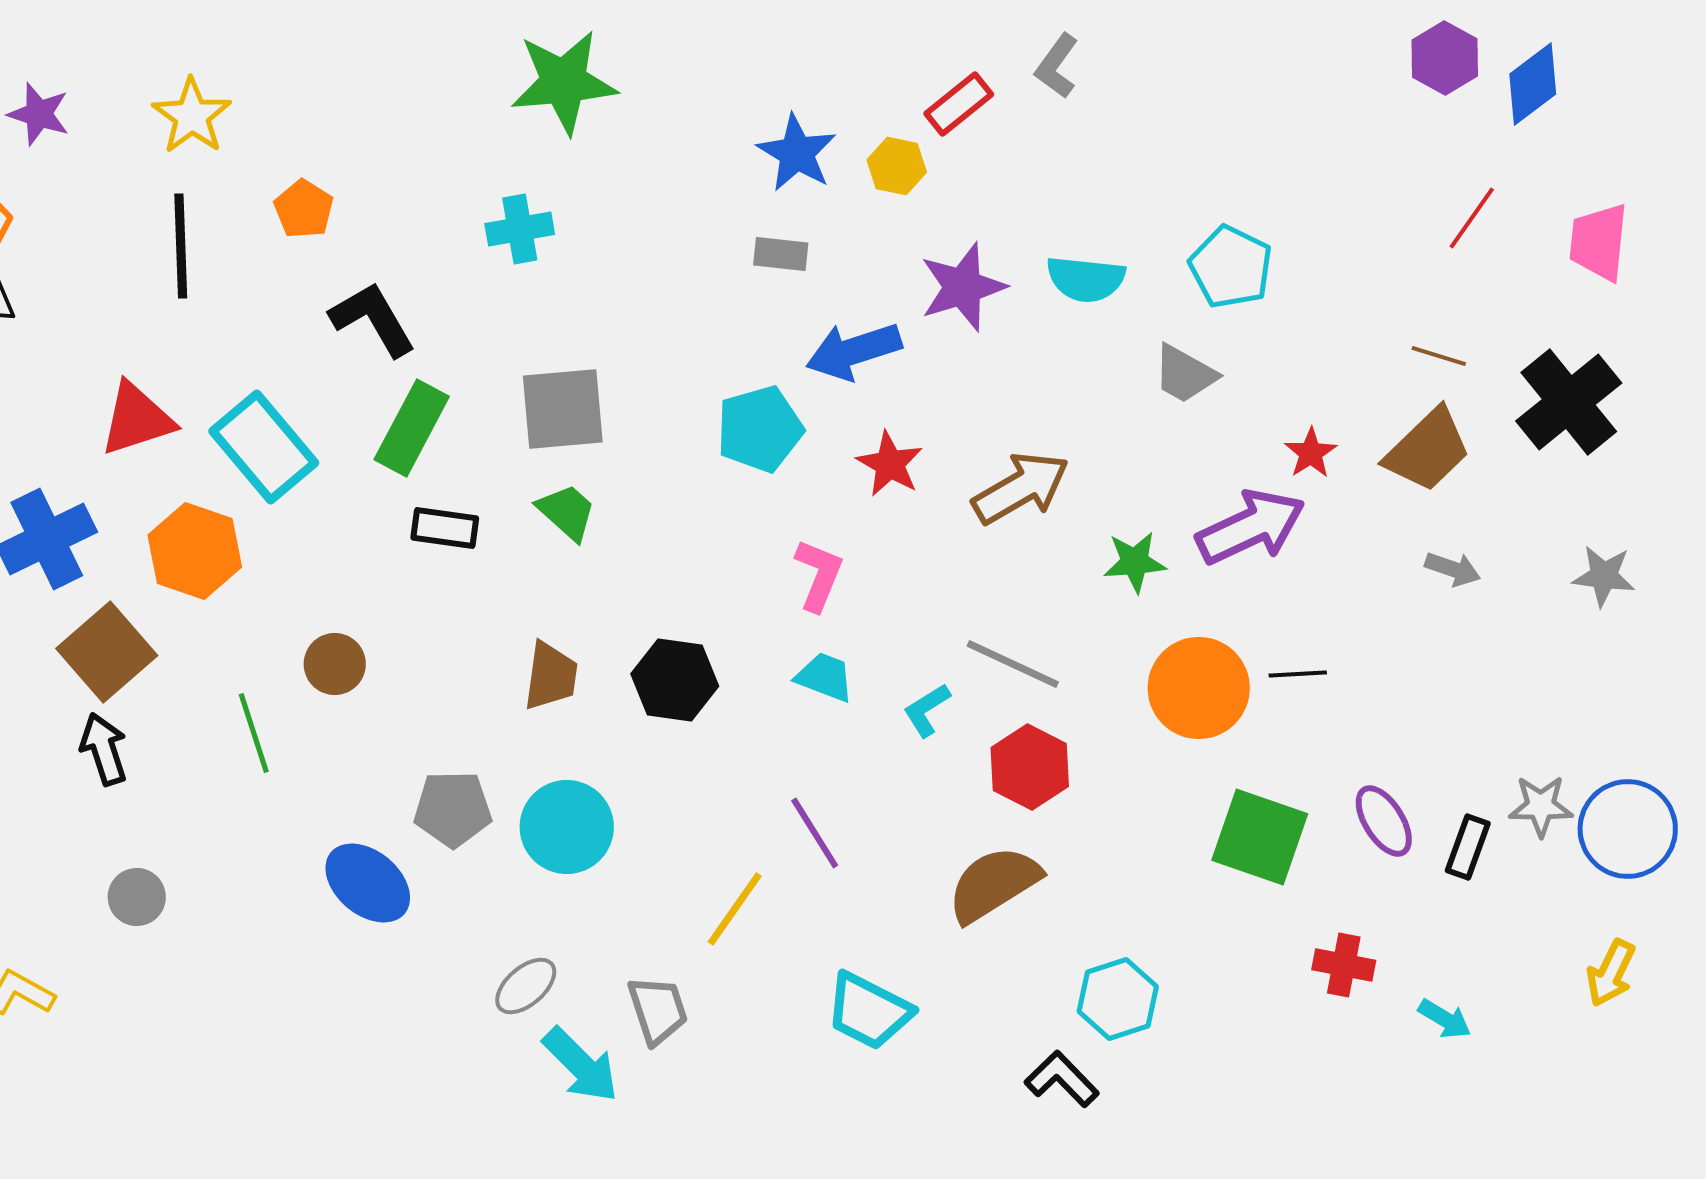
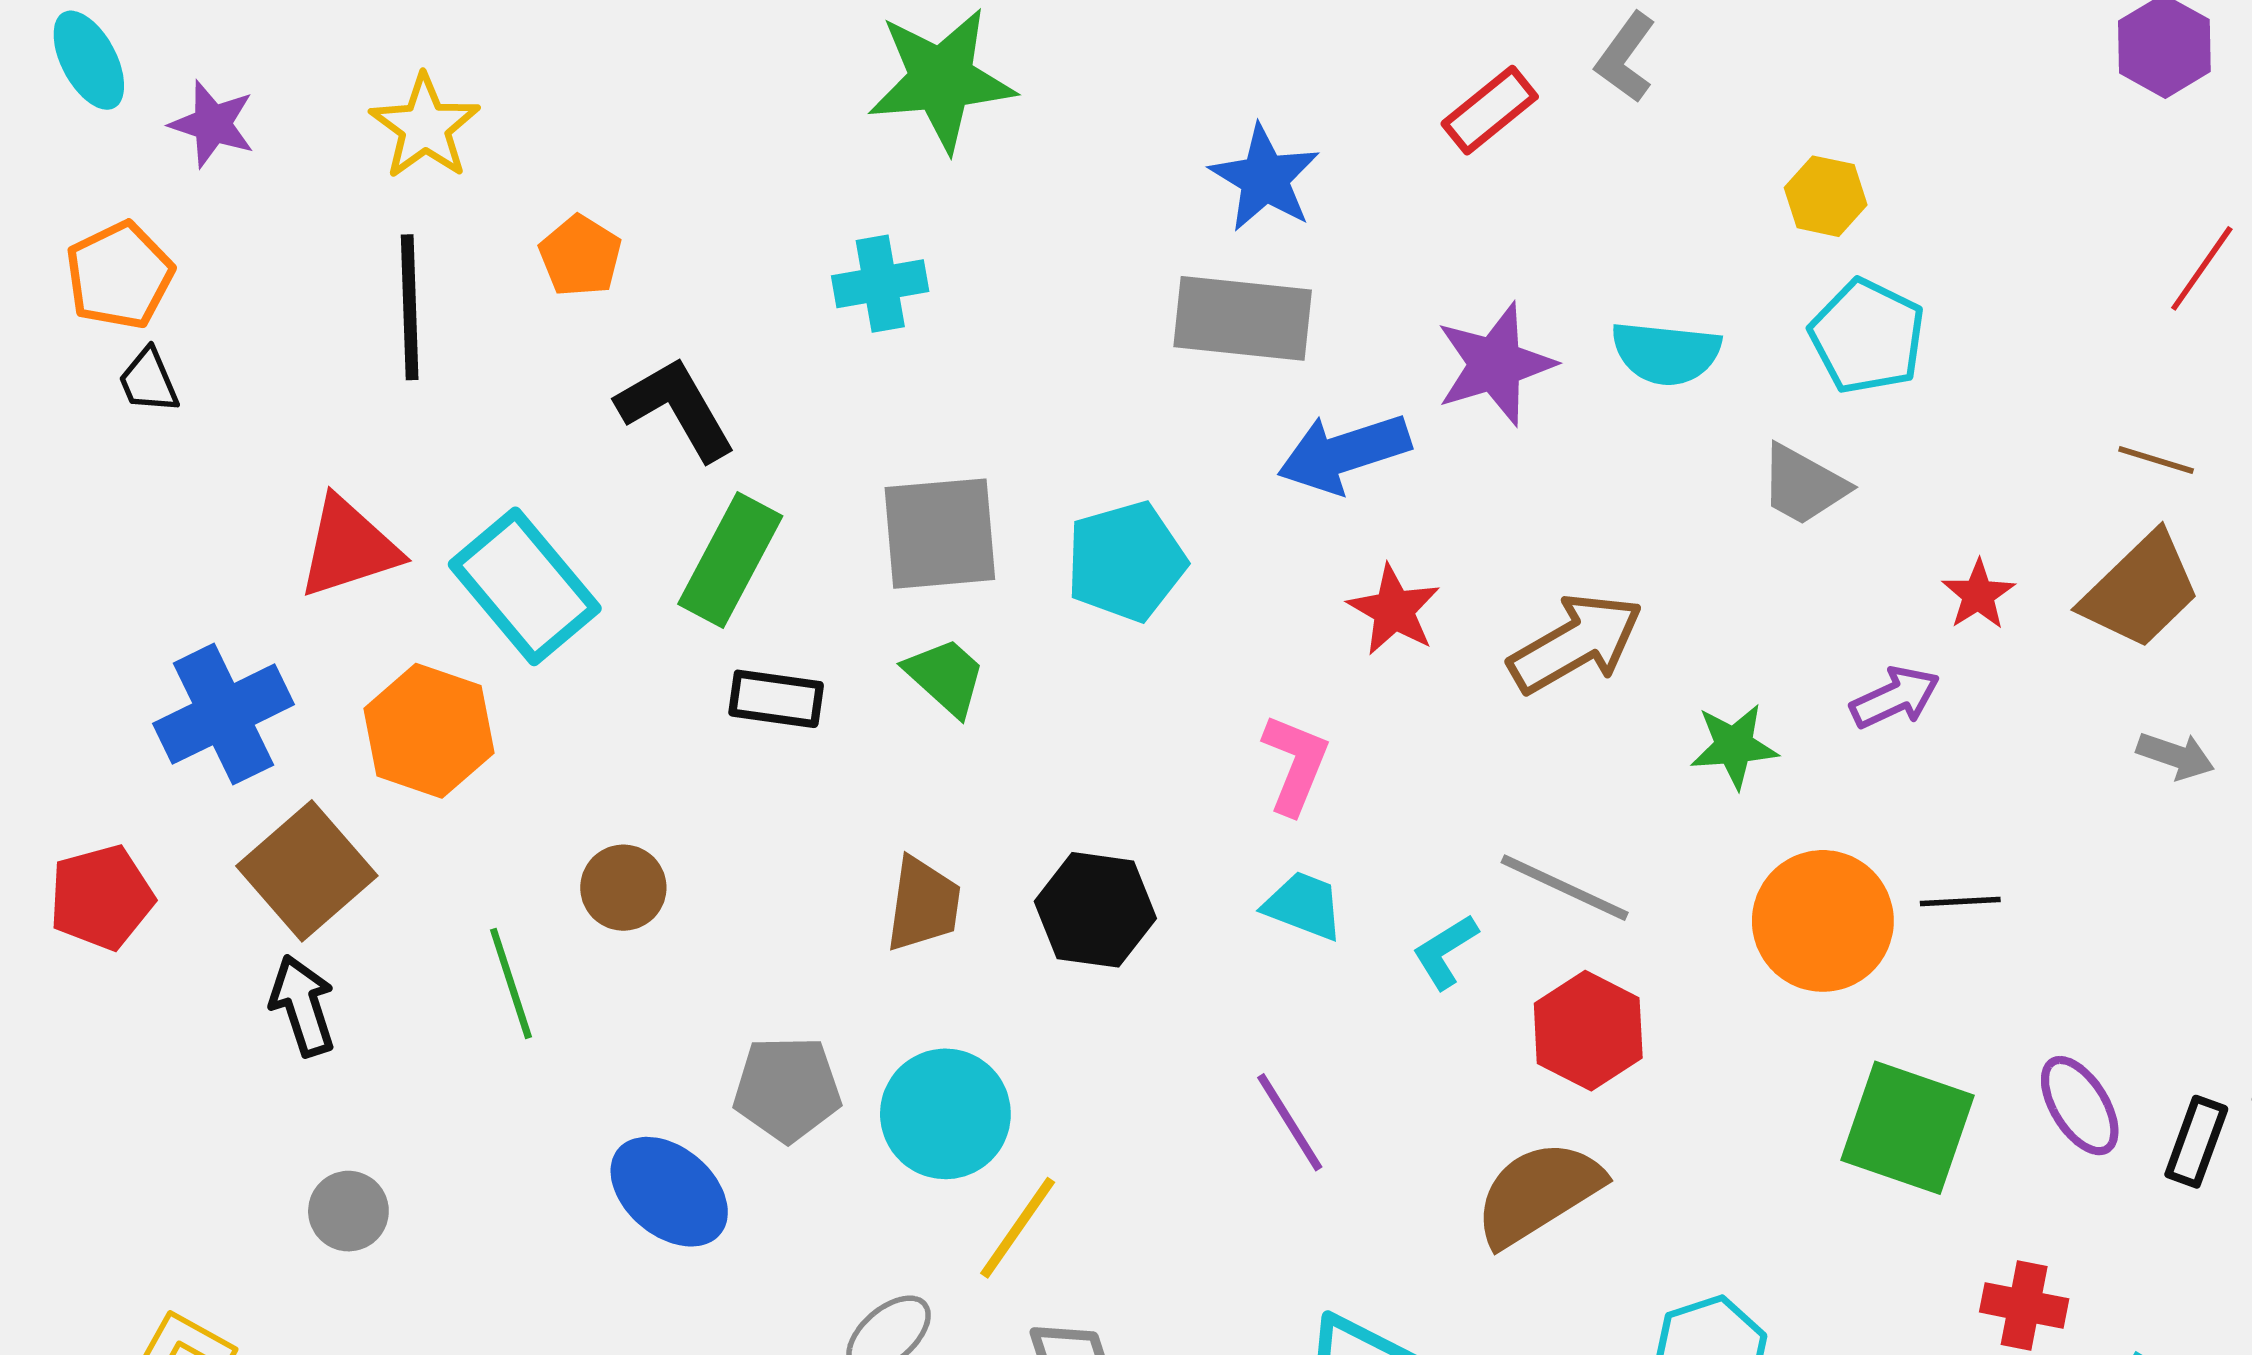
yellow hexagon: (897, 166) -> (1826, 196), moved
gray rectangle: (781, 254) -> (1243, 318), size x1.8
cyan pentagon: (760, 429) -> (1126, 561), moved
purple arrow: (1251, 527) -> (1895, 697), size x0.6
yellow line: (735, 909) -> (1018, 1228), moved

